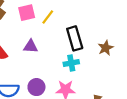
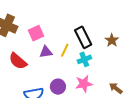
pink square: (27, 13) -> (36, 33), moved
yellow line: (48, 17) -> (65, 50), moved

